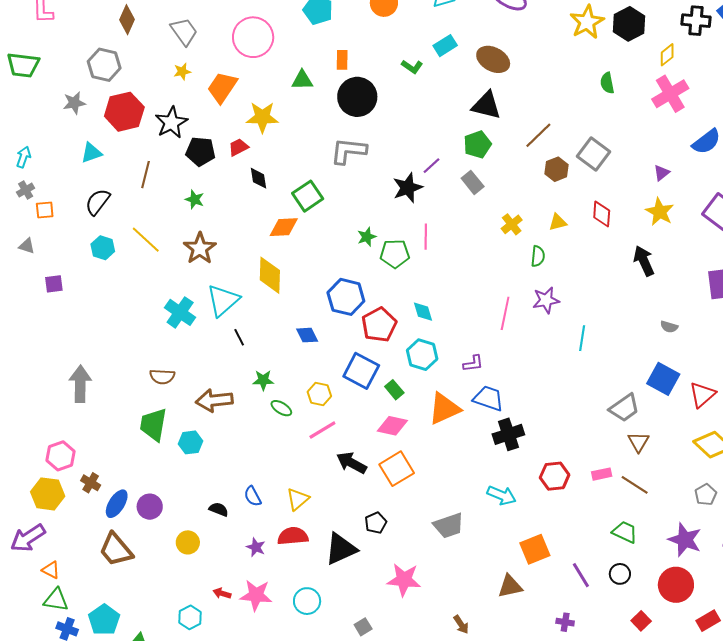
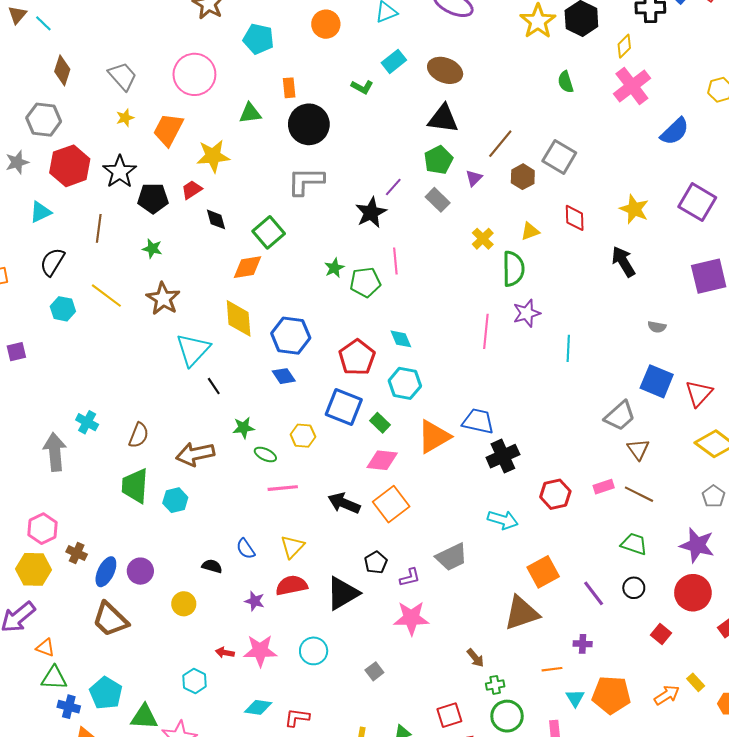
purple triangle: (662, 173) -> (474, 178), moved
green semicircle: (538, 256) -> (513, 269), size x1.6
blue hexagon: (346, 297) -> (291, 336), moved
cyan cross: (180, 312) -> (87, 422), moved, size x0.7
purple L-shape: (473, 363) -> (410, 577), moved
brown semicircle: (162, 377) -> (139, 435), turned -65
pink line: (322, 430) -> (283, 488), moved, turned 32
brown triangle: (510, 586) -> (522, 613), size x1.4

